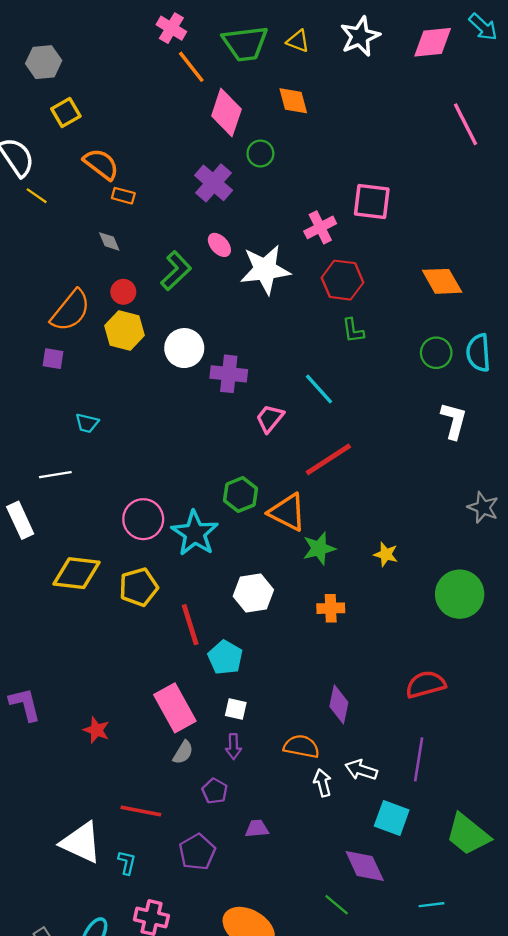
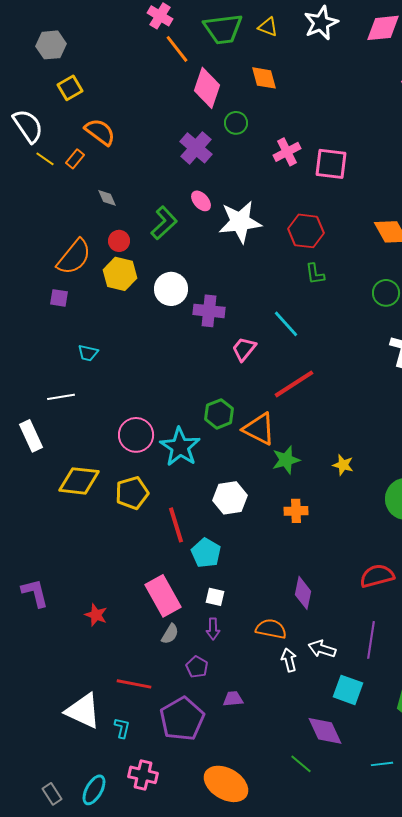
orange rectangle: (123, 196) -> (75, 159), moved, turned -66
pink cross: (320, 227) -> (287, 152), moved
purple pentagon: (197, 852) -> (182, 719), size x1.4

